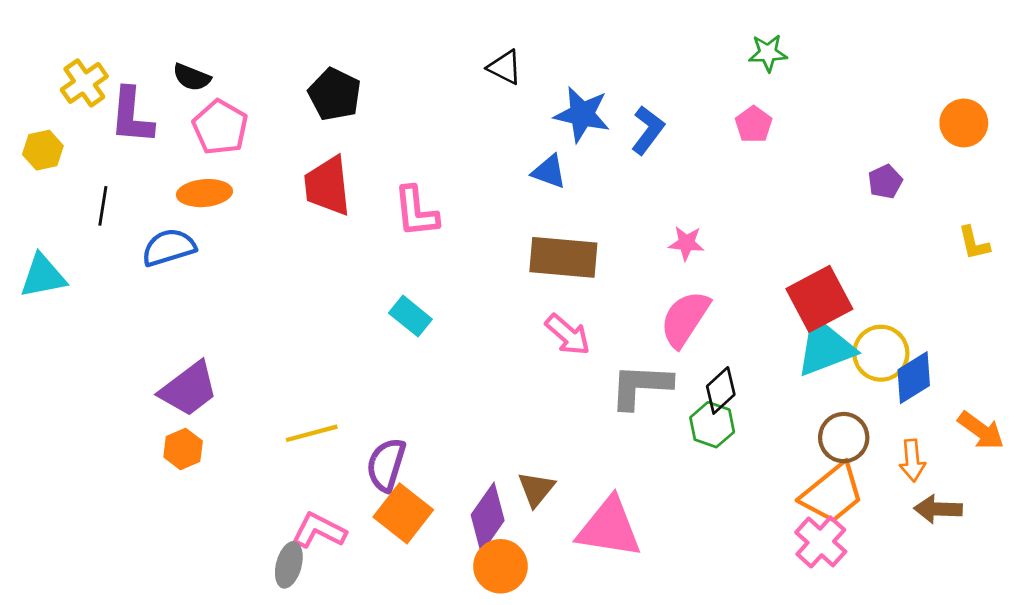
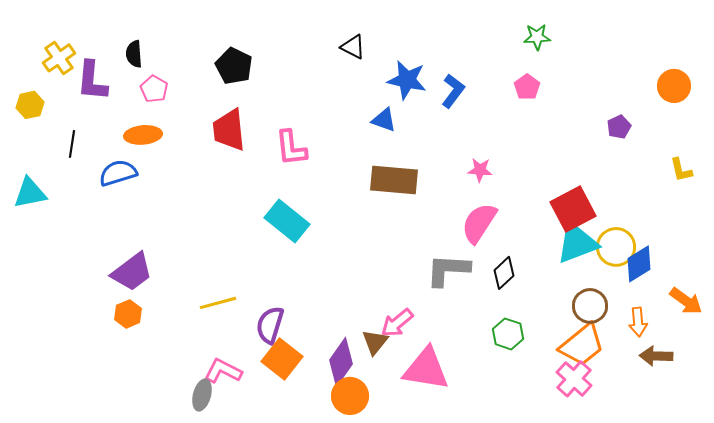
black semicircle: (192, 77) -> (134, 54), turned 64
pink pentagon: (220, 127) -> (154, 89), size x0.7
cyan rectangle: (410, 316) -> (287, 221), size x1.5
pink arrow: (568, 335) -> (397, 323), moved, turned 100
green hexagon: (712, 425) -> (508, 334), moved

